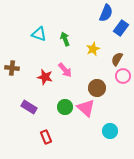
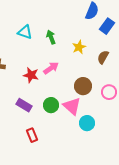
pink arrow: (65, 70) -> (51, 68), turned -84
pink circle: (123, 76) -> (109, 92), moved
purple rectangle: (29, 107) -> (24, 105), moved
cyan circle: (110, 131) -> (87, 123), moved

